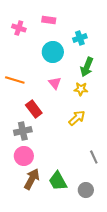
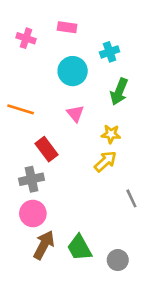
yellow star: (81, 89) -> (111, 134), moved
gray line: (94, 157) -> (131, 198), moved

